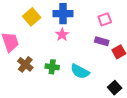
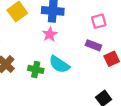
cyan semicircle: (80, 71) -> (59, 64), moved

